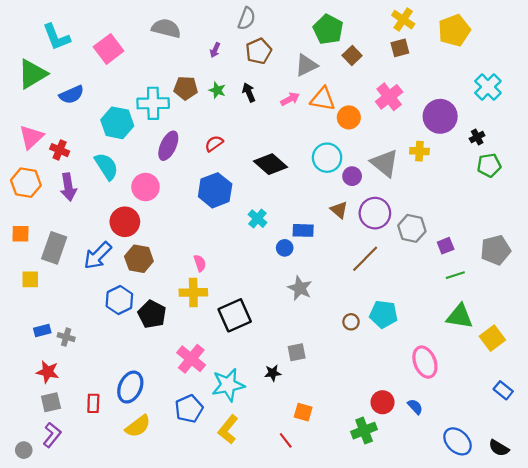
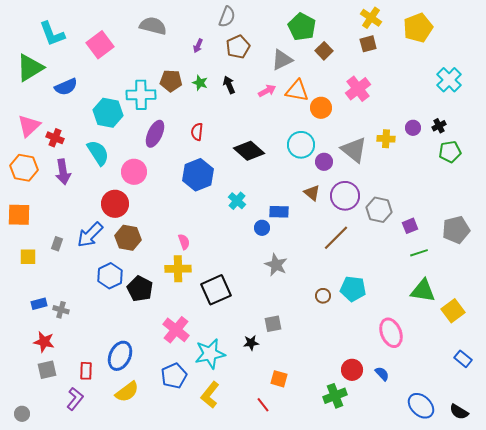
purple circle: (440, 116) -> (413, 128), moved, size x0.5
red semicircle: (214, 144) -> (197, 132), turned -48
orange square: (20, 234) -> (19, 215), size x1.4
gray rectangle: (54, 248) -> (57, 244), moved, size x0.5
purple L-shape: (52, 435) -> (75, 399), moved

